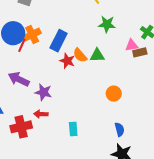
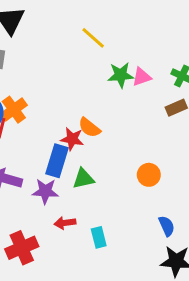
blue rectangle: (59, 41) -> (57, 161), moved
pink triangle: (132, 45) -> (142, 77), moved
green triangle: (97, 55) -> (83, 179), moved
red arrow: (41, 114) -> (65, 223), moved

